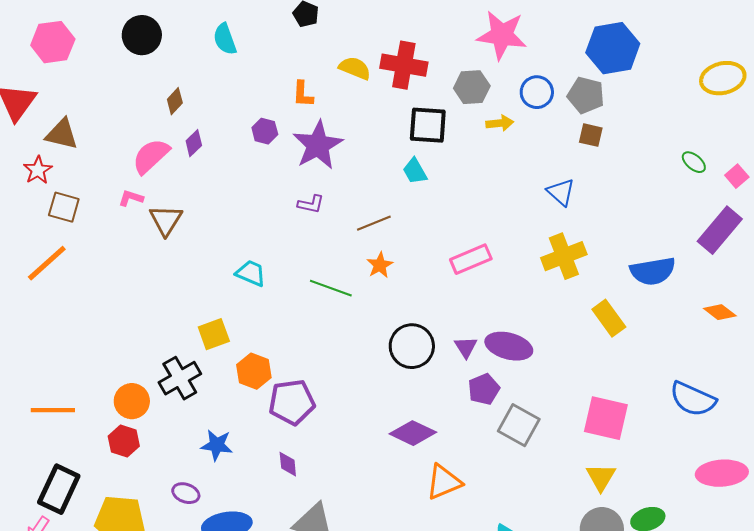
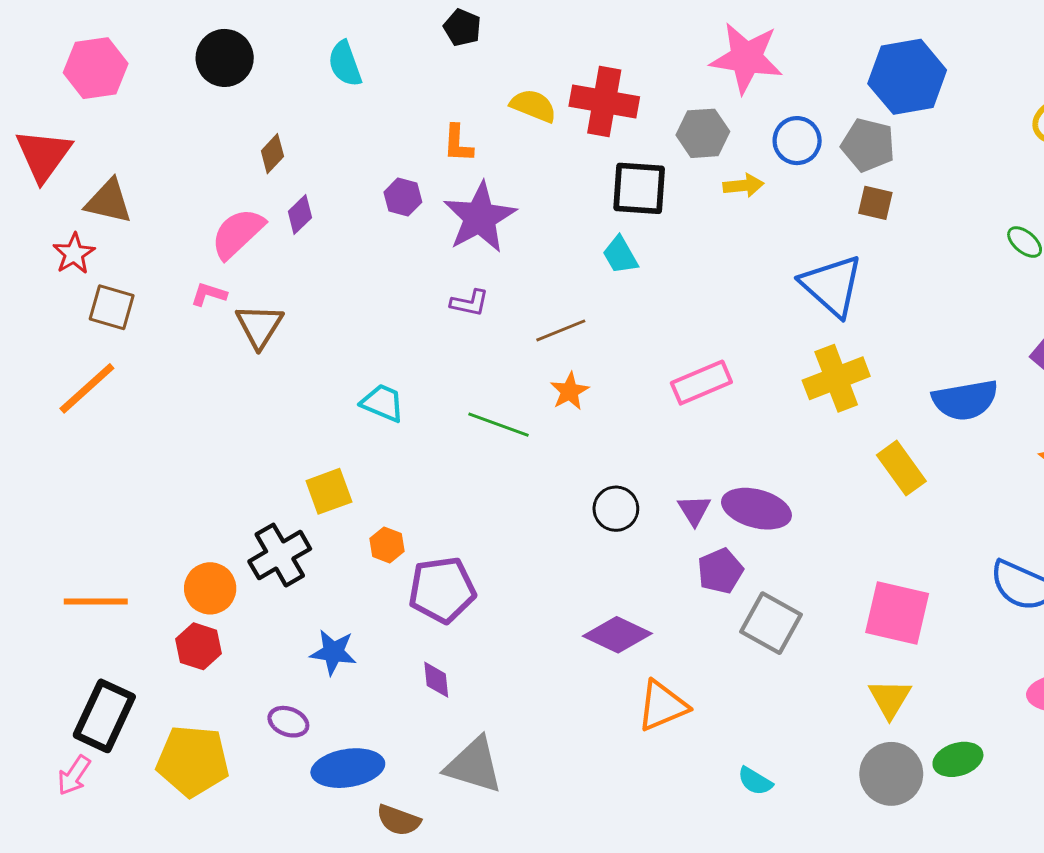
blue triangle: (561, 192) -> (832, 285), size x1.6
black circle: (412, 346) -> (616, 509), size x0.7
orange hexagon: (254, 371) -> (387, 545), size x0.7

